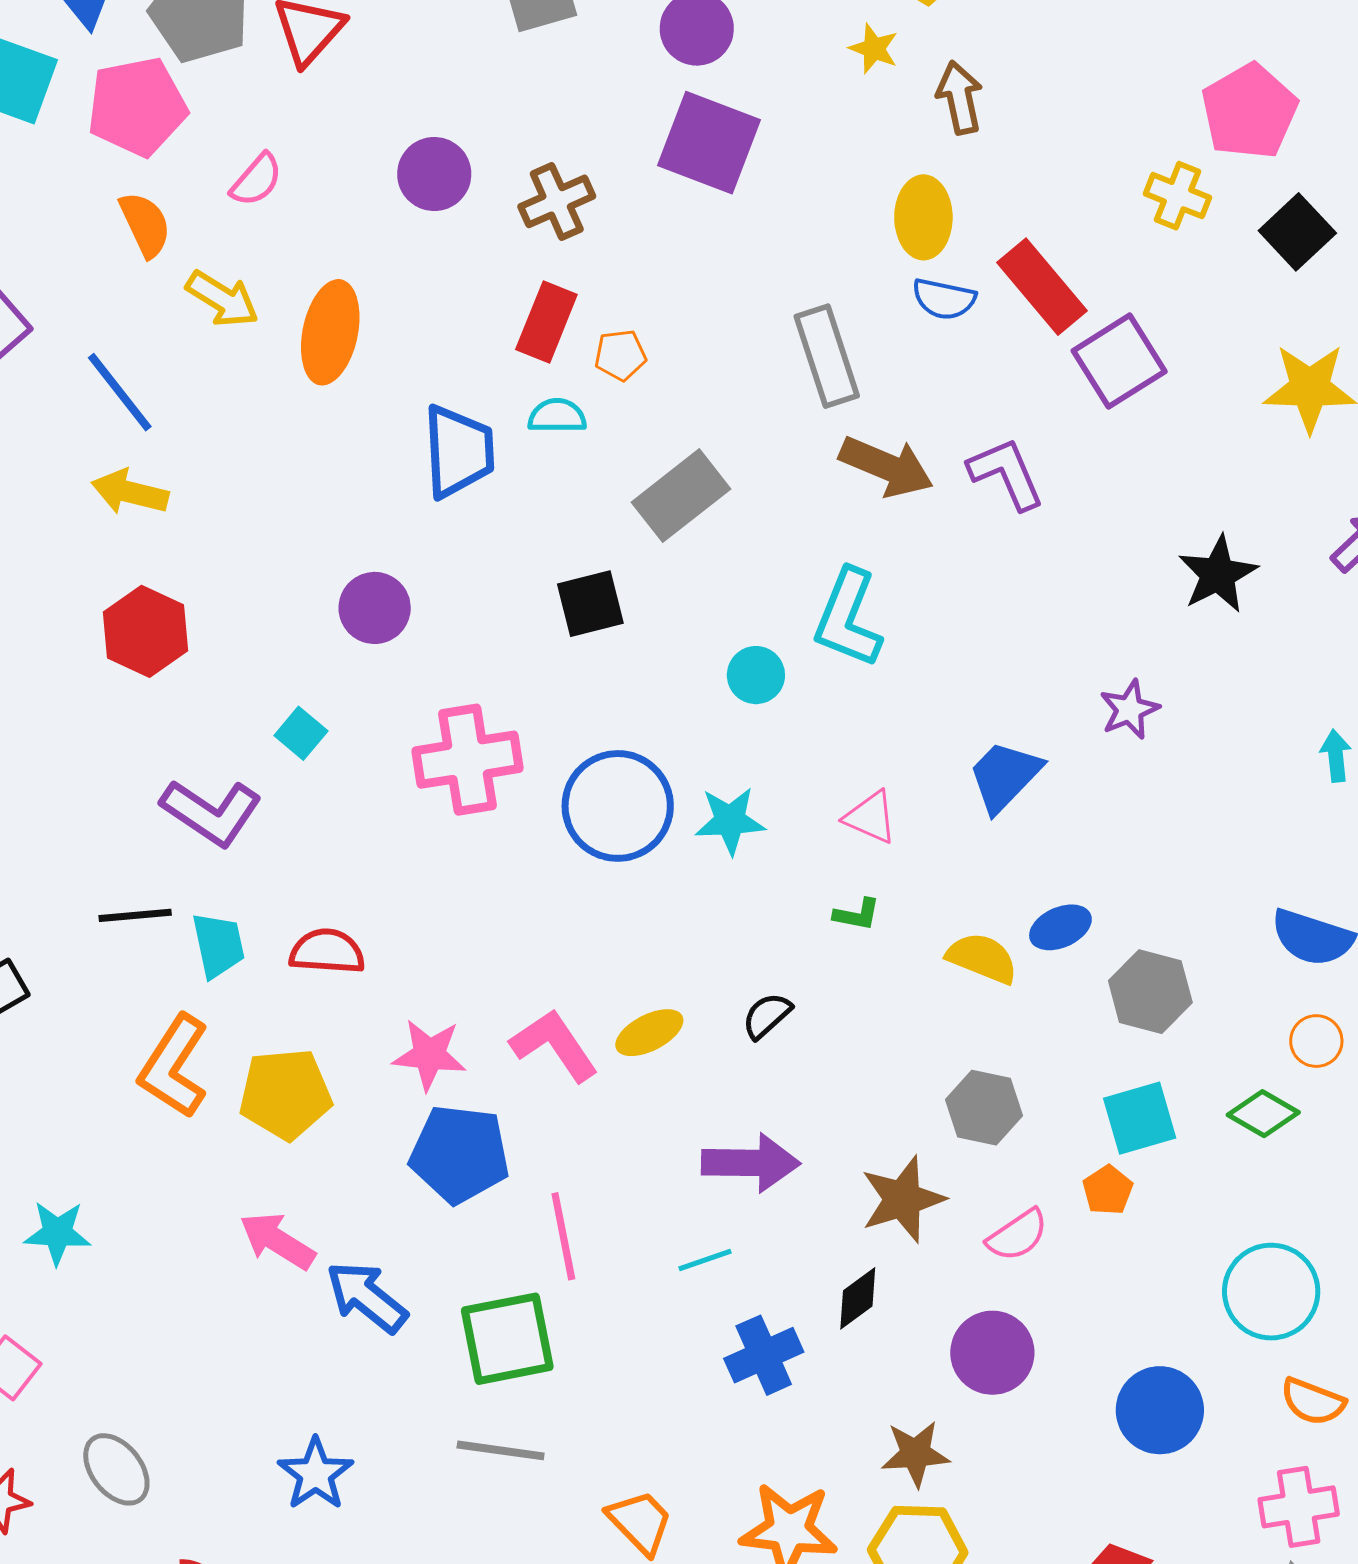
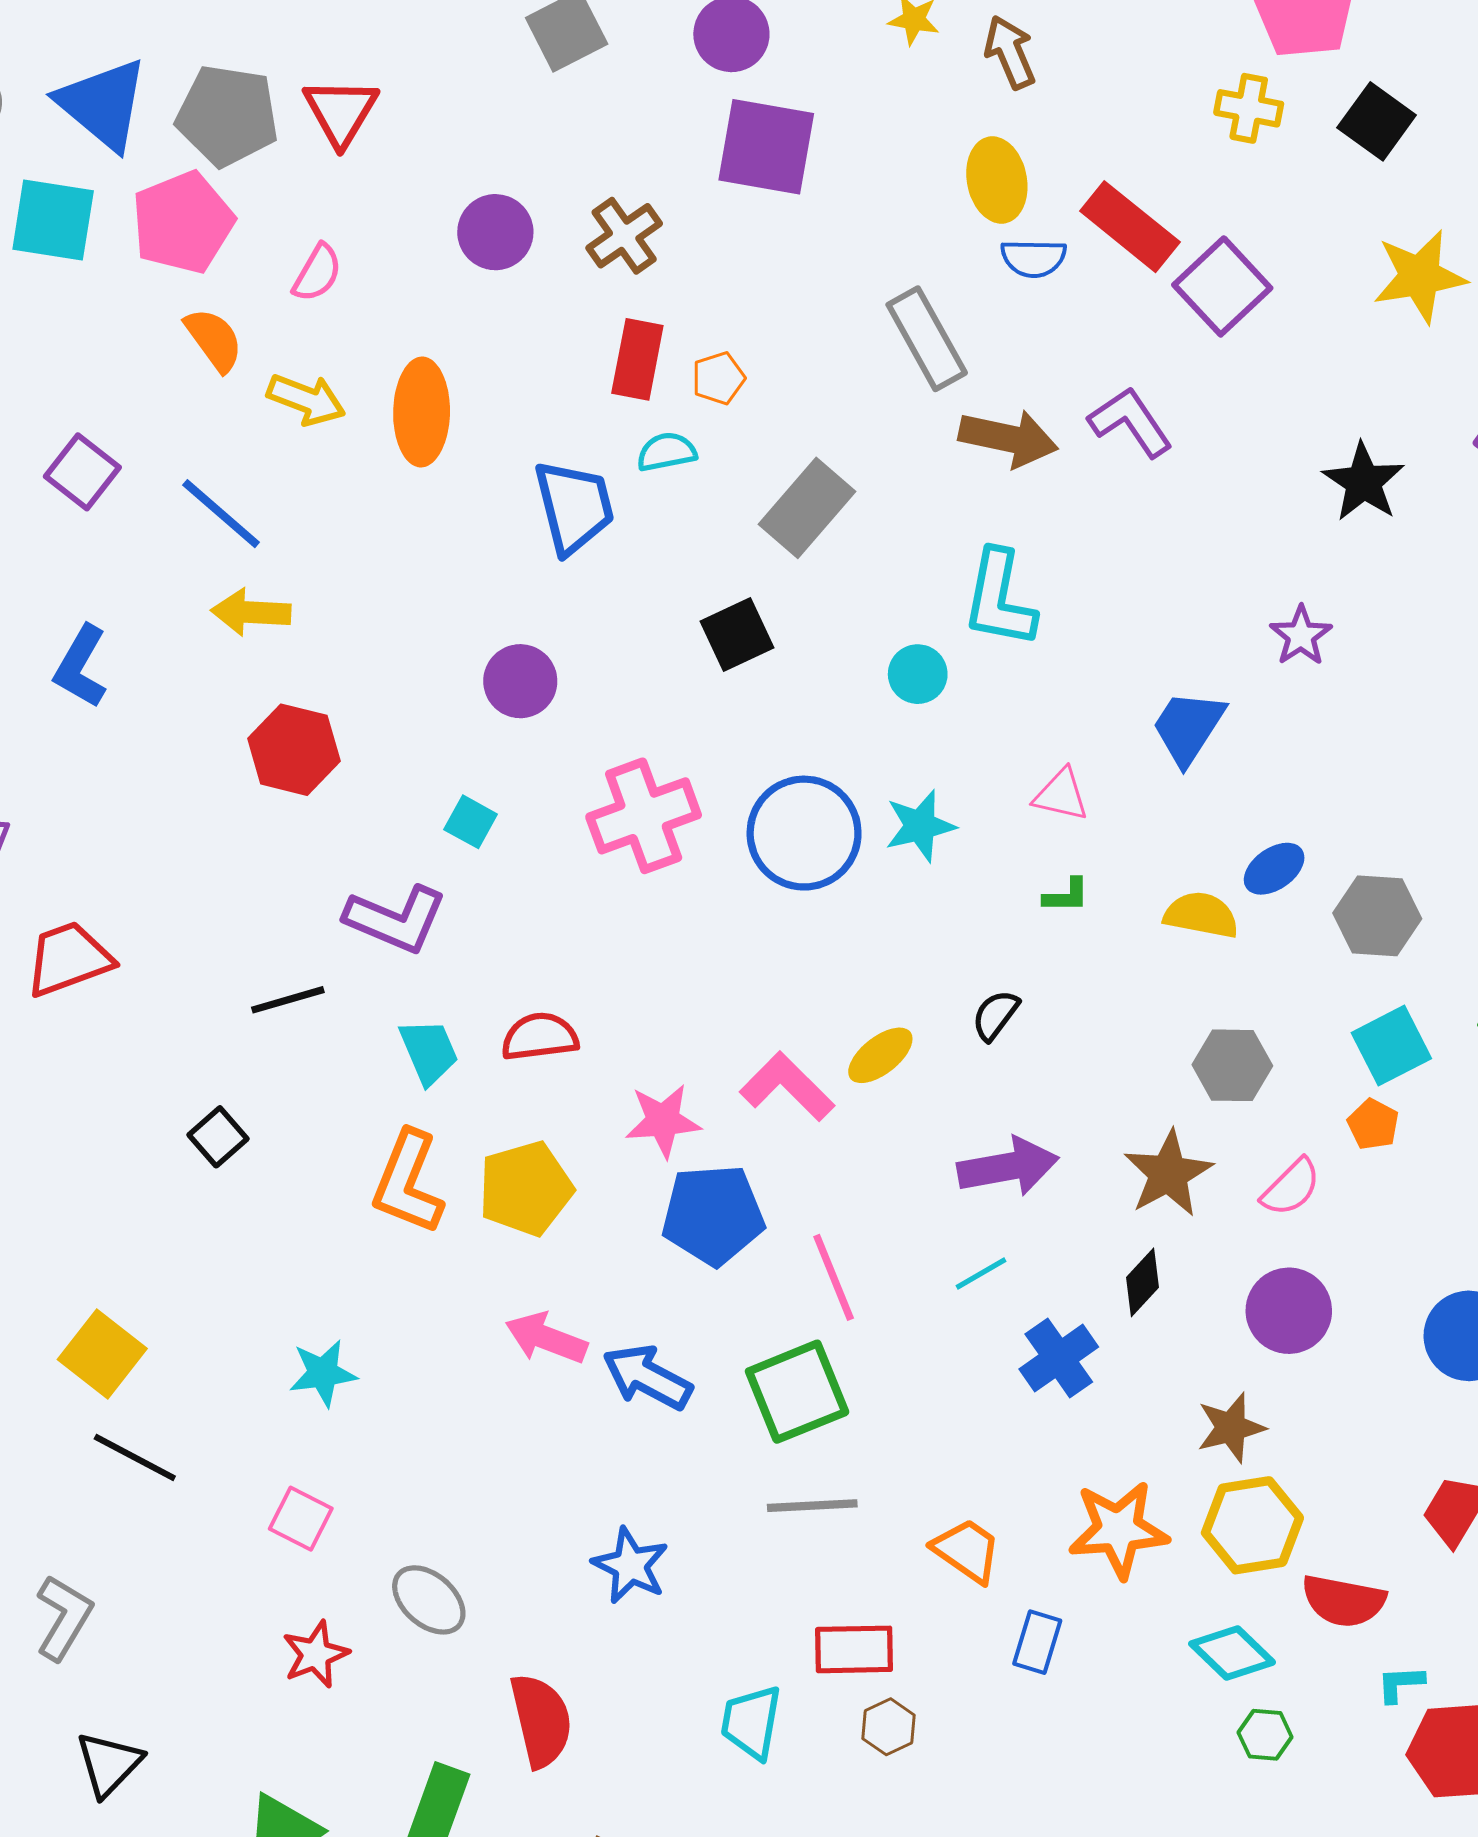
black line: (135, 915) -> (288, 1000), moved

